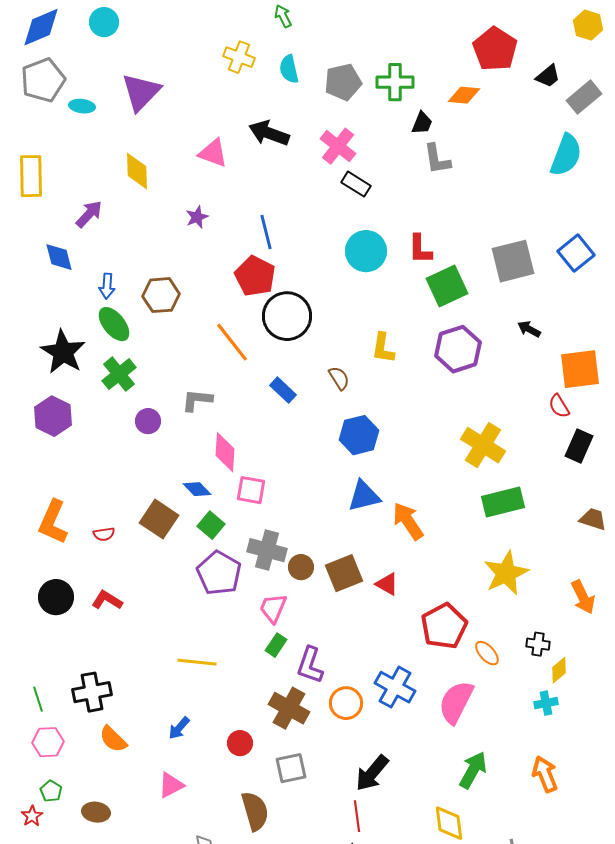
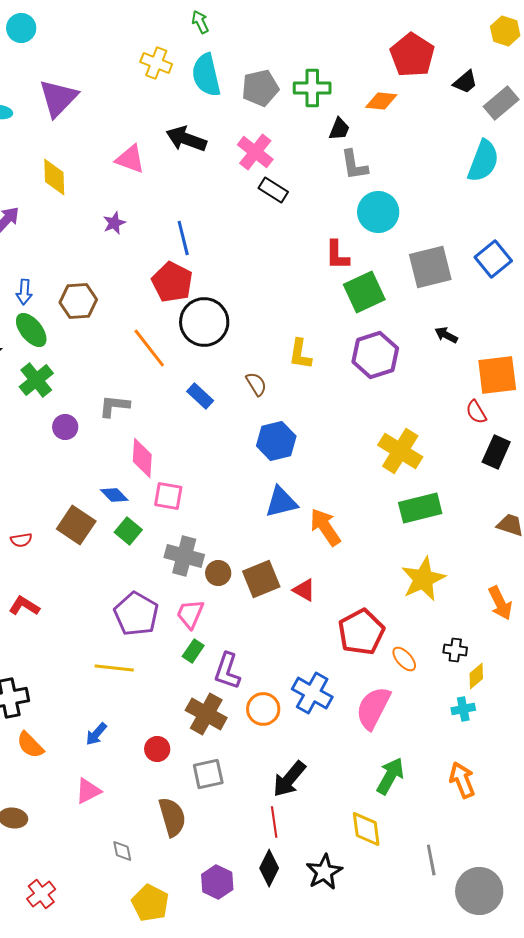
cyan semicircle: (289, 69) -> (206, 75), size x1.5
cyan circle: (366, 251) -> (378, 212), moved
purple pentagon: (219, 573) -> (136, 614), moved

